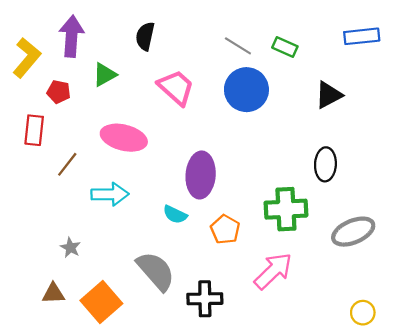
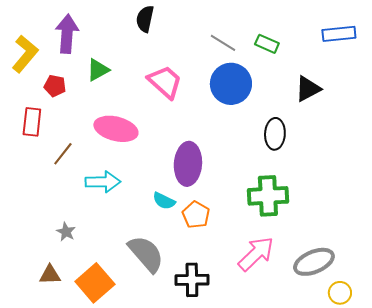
black semicircle: (145, 36) -> (145, 19), moved
black ellipse: (325, 164) -> (275, 134), moved
orange pentagon: (225, 229) -> (196, 215), moved
gray ellipse: (353, 232) -> (314, 262), moved

